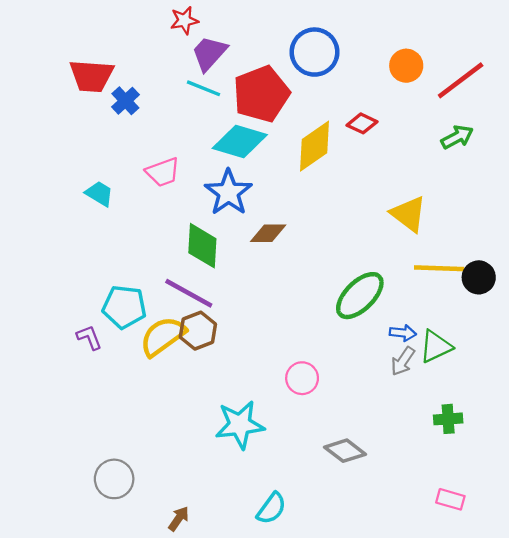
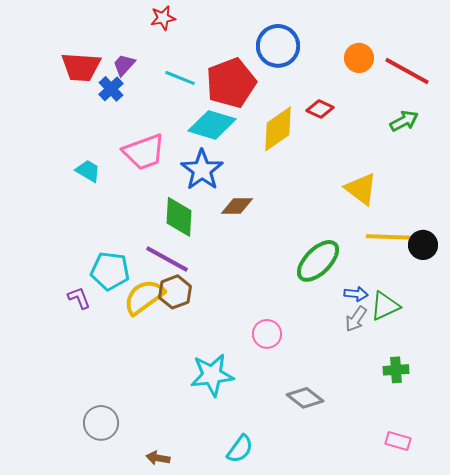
purple trapezoid: (209, 53) -> (124, 65), moved, size x0.7
red line: (461, 80) -> (407, 71), turned 66
pink trapezoid: (163, 172) -> (144, 152), size x1.4
brown arrow: (179, 519) -> (158, 458), turned -115

